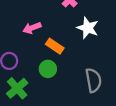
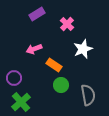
white star: (88, 28) -> (83, 49), turned 30
green circle: (48, 69) -> (61, 85), moved

